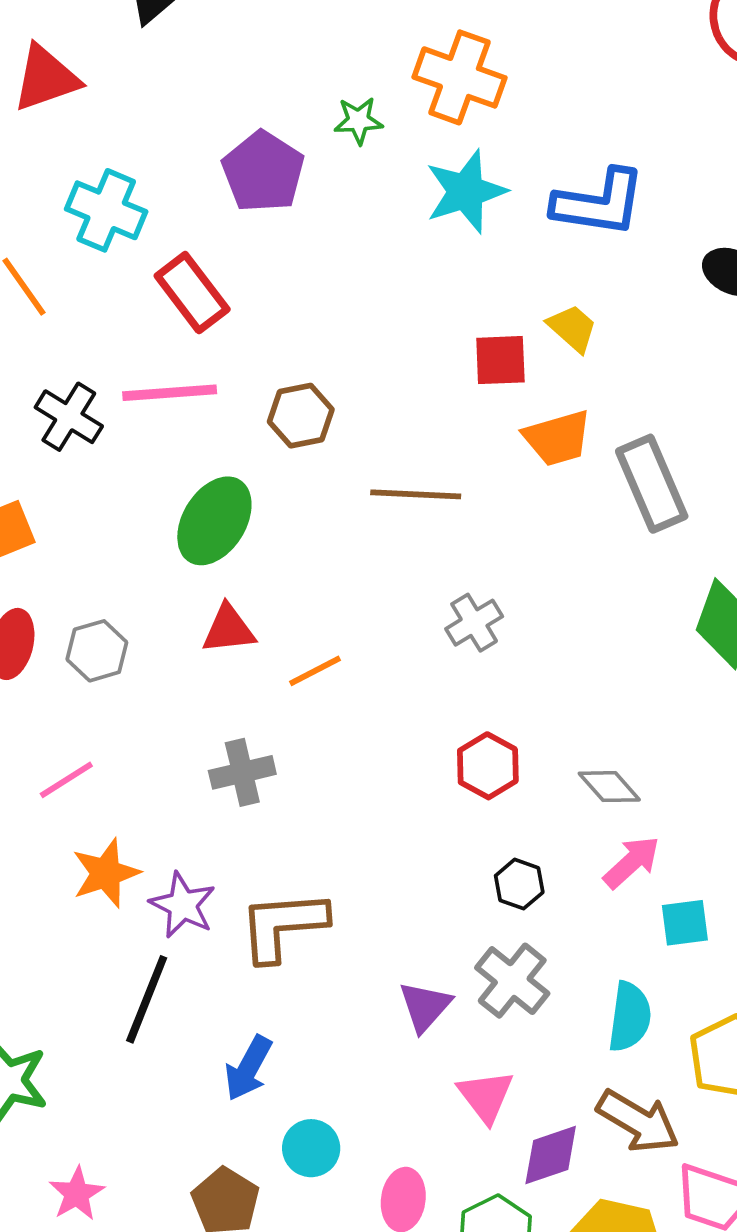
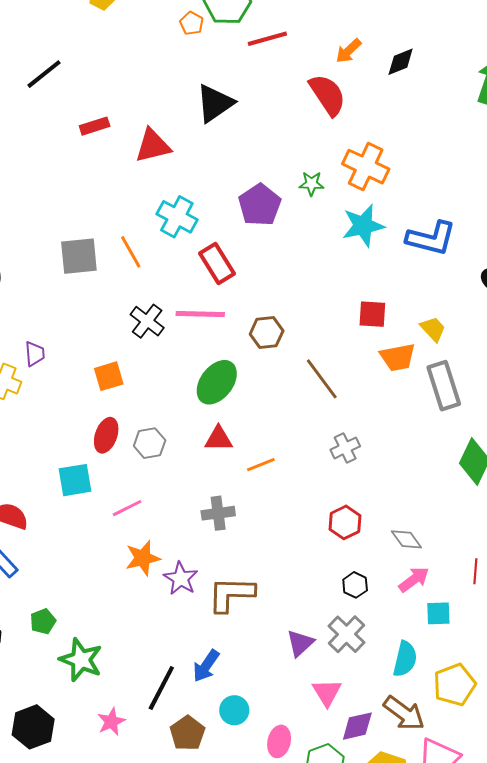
yellow trapezoid: (572, 328) -> (433, 329), moved
brown line: (416, 494) -> (322, 379), turned 45
black line: (147, 999) -> (161, 688), moved

